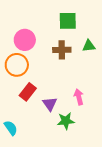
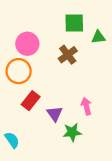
green triangle: (89, 46) -> (98, 37), moved
brown cross: (62, 50) -> (68, 55), turned -36

